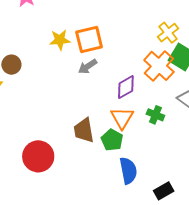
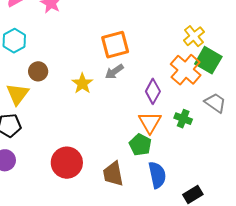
yellow star: (60, 40) -> (82, 83), moved, turned -30
purple diamond: (126, 87) -> (153, 91), turned -30
brown trapezoid: (84, 130) -> (113, 174), moved

